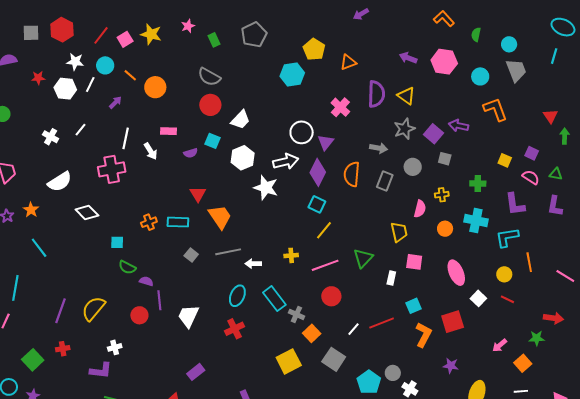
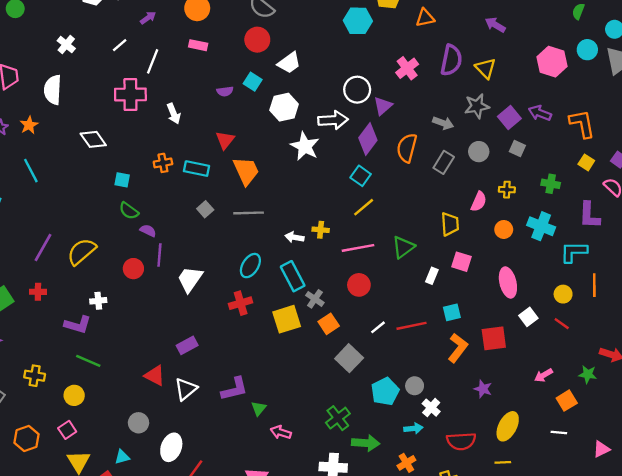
pink hexagon: (444, 62) -> (552, 62), moved
cyan circle: (480, 76) -> (587, 50), moved
orange L-shape: (495, 109) -> (582, 124), moved
white line: (81, 130) -> (120, 45), moved
pink rectangle: (169, 131) -> (198, 45), moved
white arrow: (151, 151) -> (174, 114), moved
white semicircle: (60, 182) -> (53, 90), moved, turned 115
white arrow: (253, 264) -> (294, 237), moved
yellow square: (289, 361) -> (287, 319), moved

